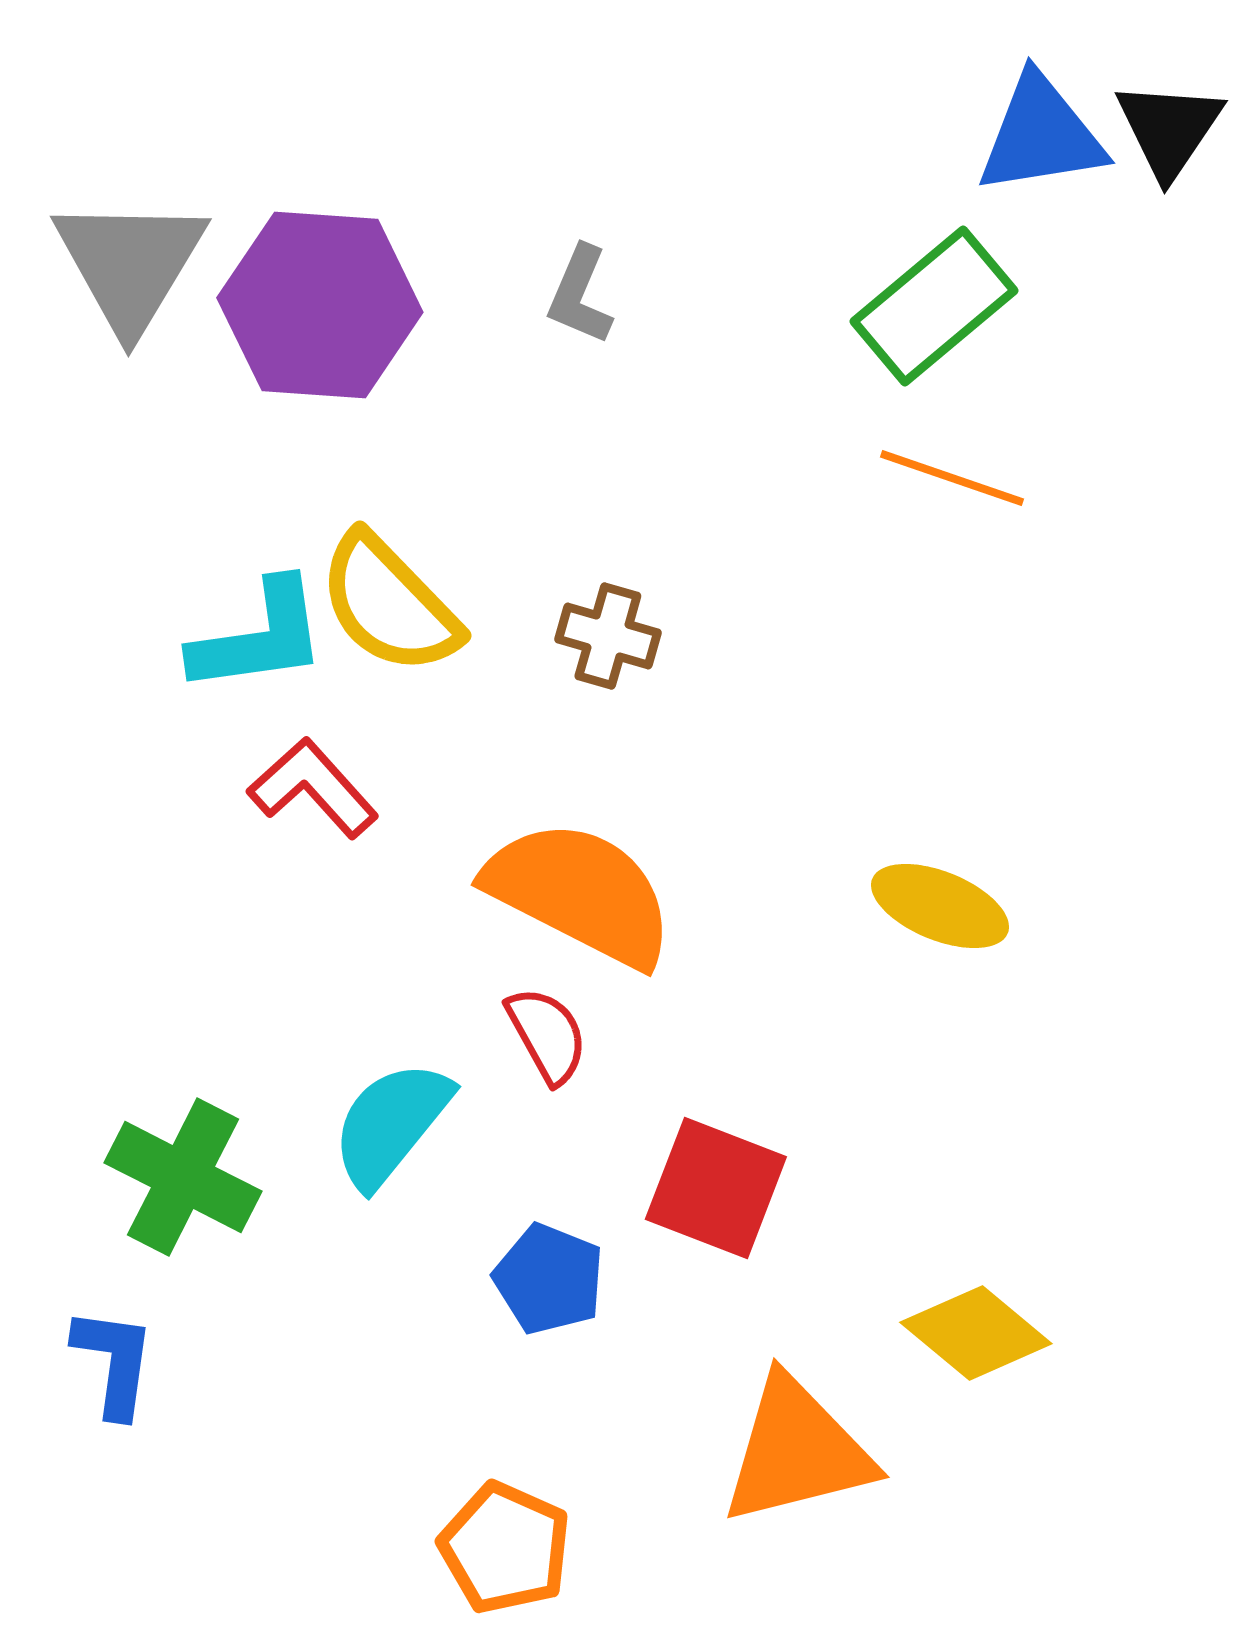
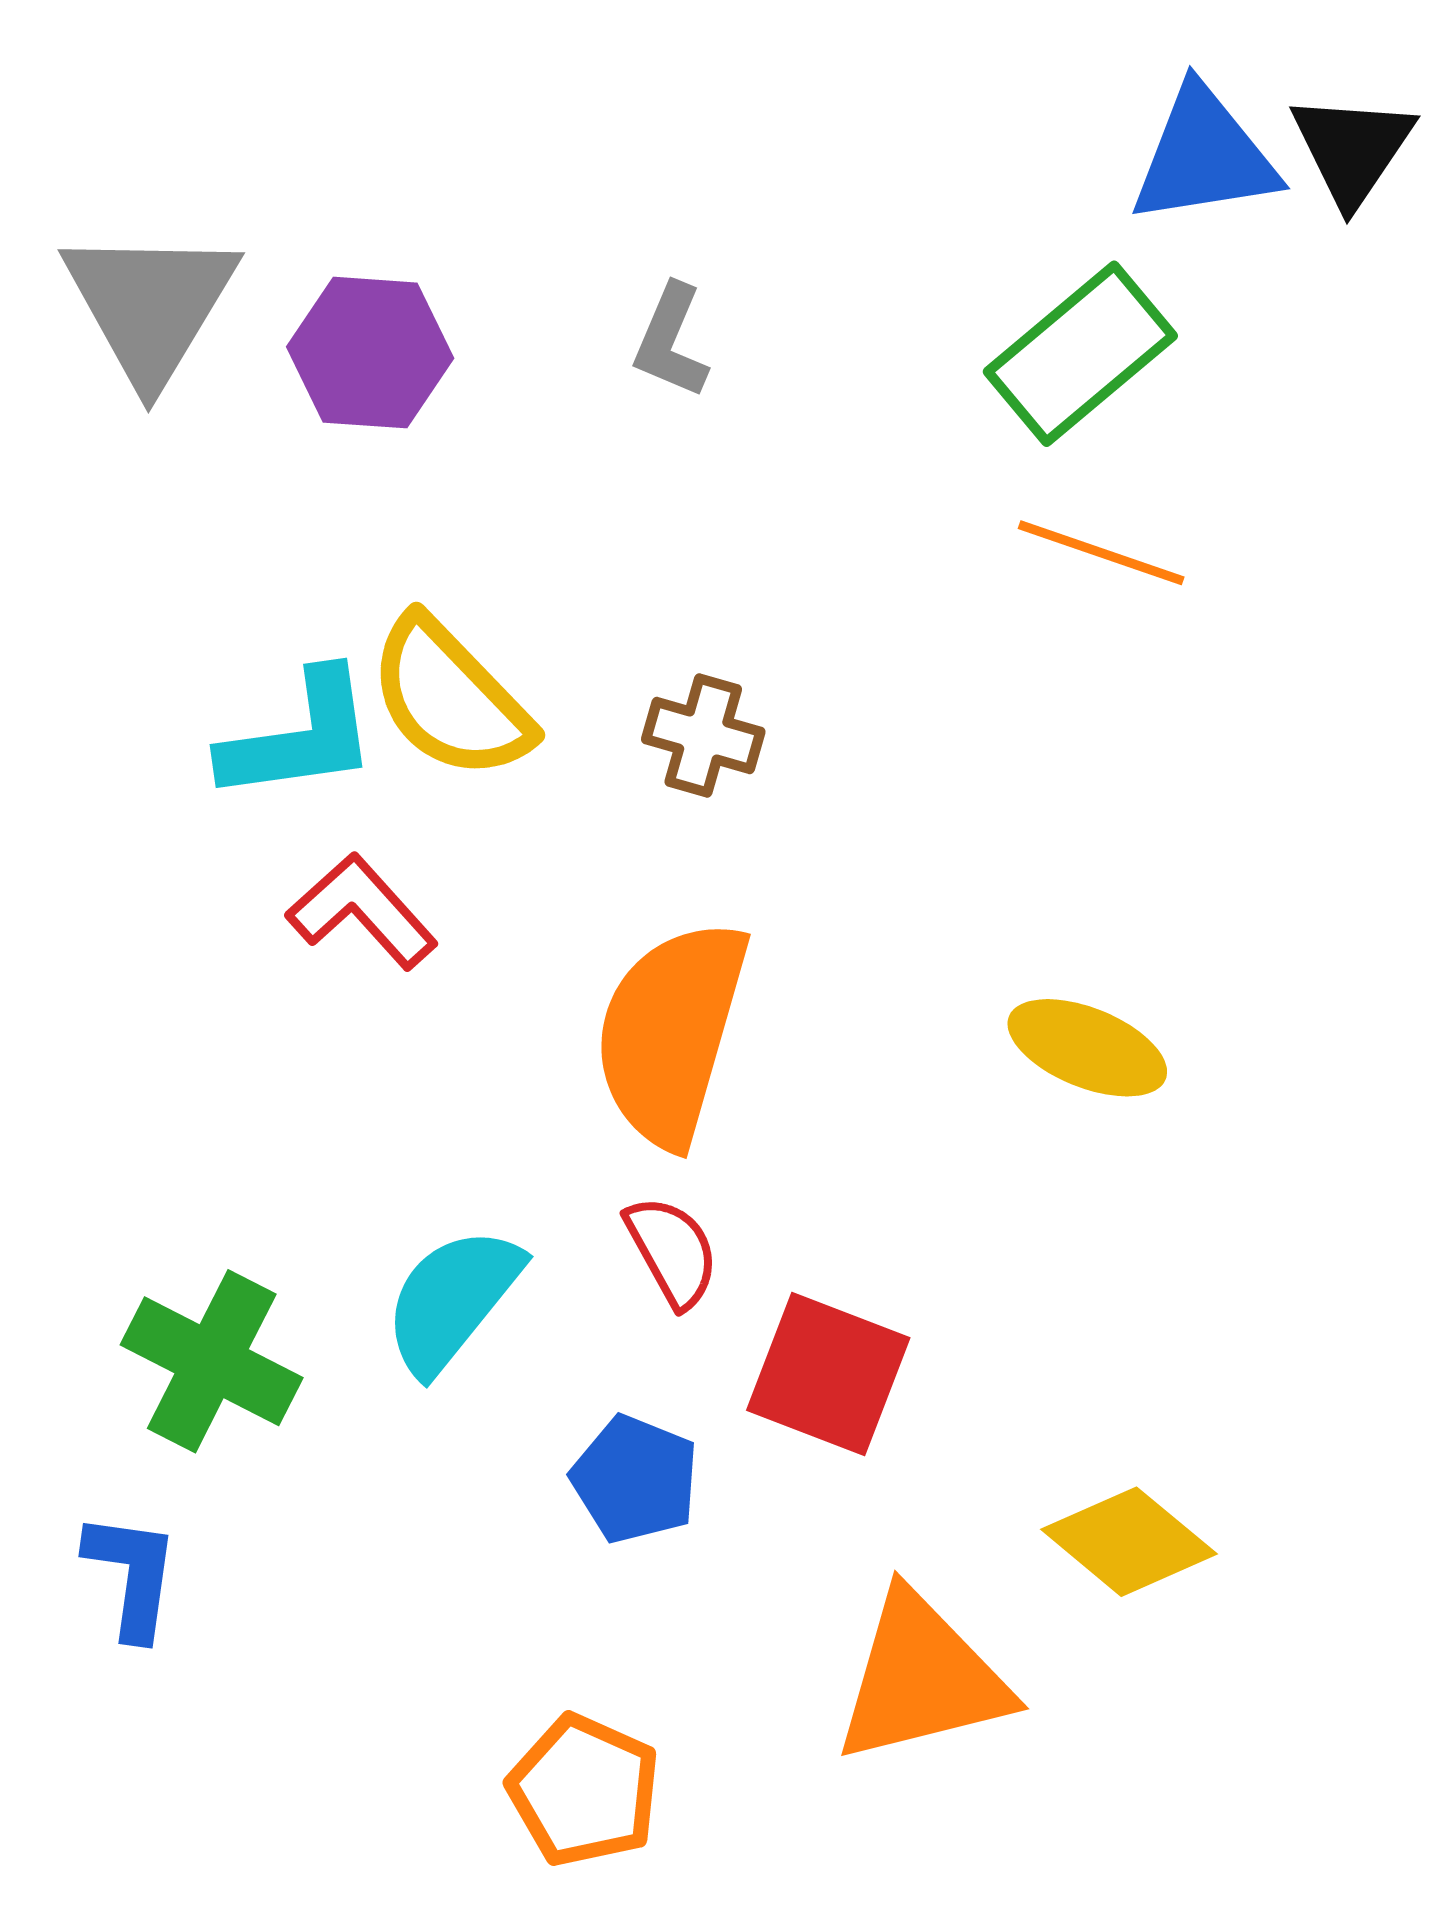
purple hexagon: (320, 305) -> (370, 353), size x0.7
orange semicircle: (580, 893) -> (671, 1033), turned -101
red semicircle: (547, 1035) -> (672, 1251), moved

